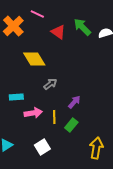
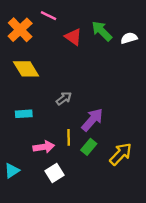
yellow diamond: (34, 59) -> (26, 69), moved
purple arrow: (74, 102) -> (92, 120), size x1.5
pink arrow: (33, 113) -> (44, 147), moved
yellow arrow: (96, 148) -> (121, 154), moved, turned 35

